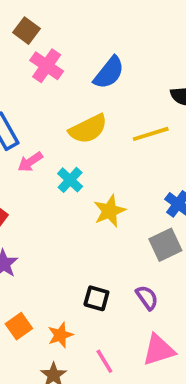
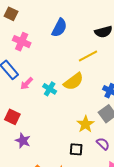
pink cross: (47, 66) -> (22, 42), moved
yellow semicircle: (88, 129) -> (74, 81), moved
yellow star: (110, 211) -> (86, 124), moved

